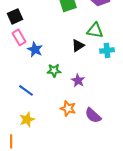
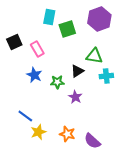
pink rectangle: (19, 37) -> (37, 49), moved
green star: (54, 70) -> (57, 82), moved
purple star: (78, 80) -> (75, 97), moved
yellow star: (27, 119) -> (38, 132), moved

